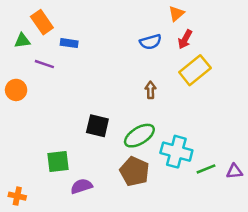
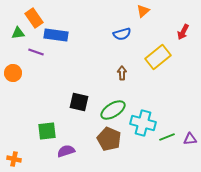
red arrow: (185, 39) -> (183, 32), moved
blue rectangle: (69, 43) -> (56, 35), size x1.6

